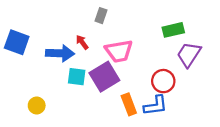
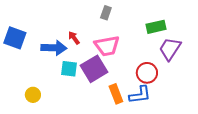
gray rectangle: (101, 16) -> (106, 13), moved

